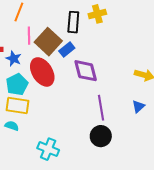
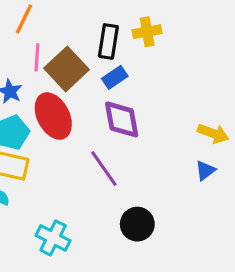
blue rectangle: (67, 50) -> (115, 77), moved
blue triangle: (138, 106) -> (205, 171), moved
purple line: (101, 108) -> (104, 168), moved, turned -30

